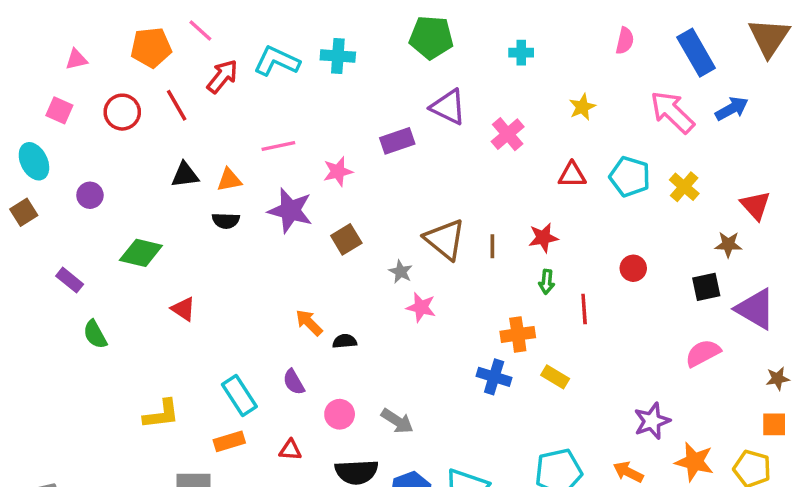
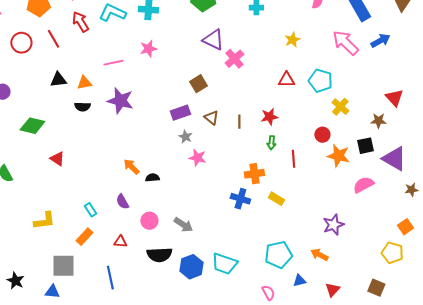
red arrow: (222, 76) -> (80, 22), turned -70
pink cross: (508, 134) -> (234, 59), moved
purple rectangle: (397, 141) -> (180, 113), moved
pink star: (338, 171) -> (148, 49), moved
yellow cross: (684, 187) -> (340, 107), moved
brown square: (346, 239) -> (198, 84), moved
brown triangle: (445, 239) -> (211, 118), size x0.6
brown star: (778, 379) -> (411, 190), moved
cyan rectangle: (239, 396) -> (90, 210), size x0.6
orange square: (774, 424) -> (405, 227), turned -35
orange rectangle: (229, 441) -> (84, 237), turned -30
orange star: (694, 462) -> (338, 156), moved

